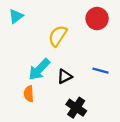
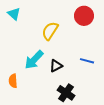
cyan triangle: (16, 16) -> (14, 14), turned -40
orange semicircle: (29, 94) -> (13, 81), moved

